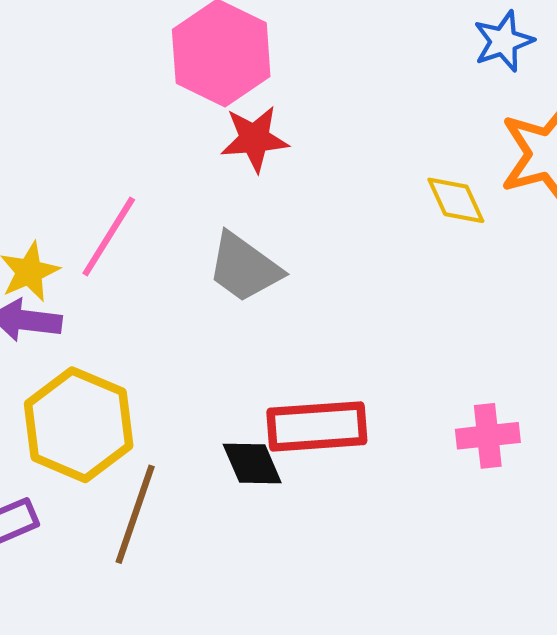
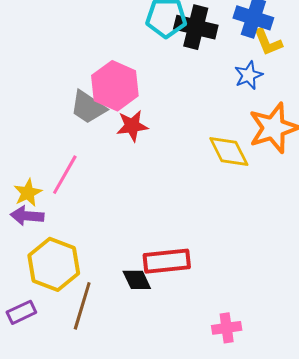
yellow diamond: (456, 200) -> (229, 151), size x1.4
gray trapezoid: (244, 268) -> (88, 107), moved
pink cross: (488, 436) -> (227, 328), moved

